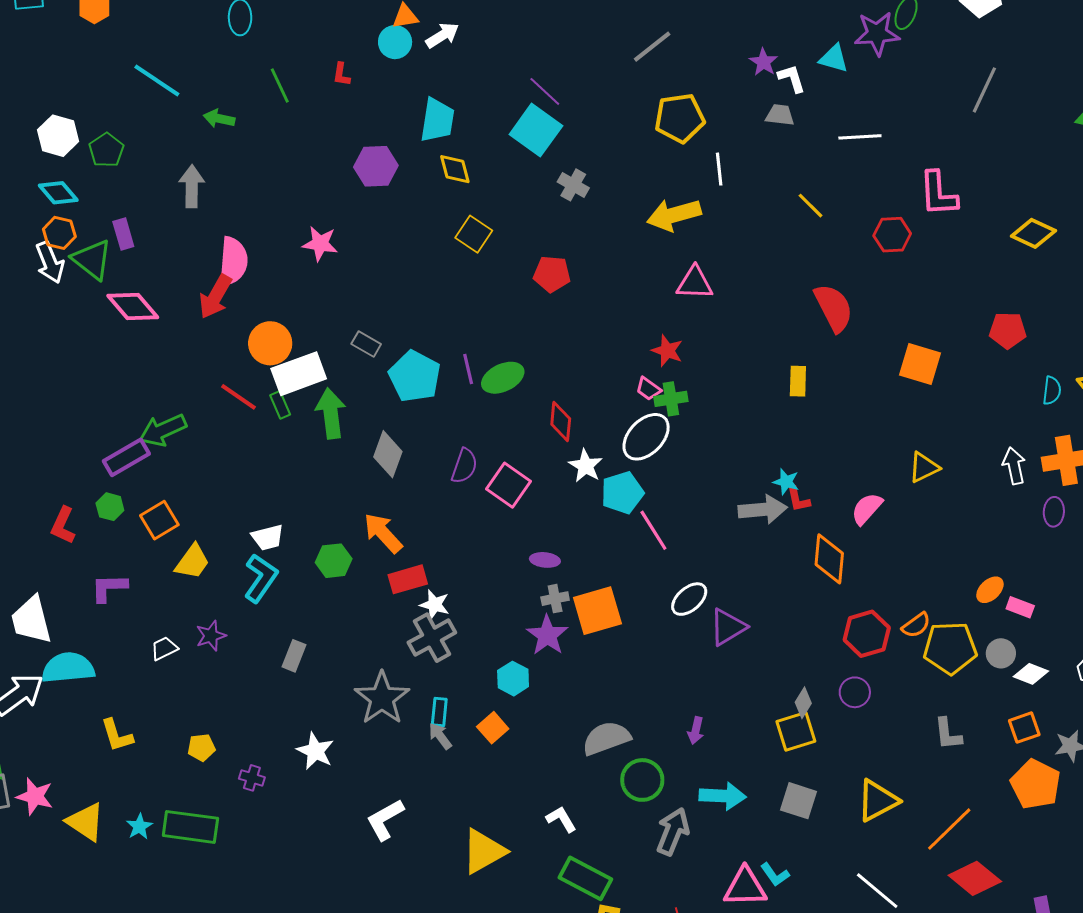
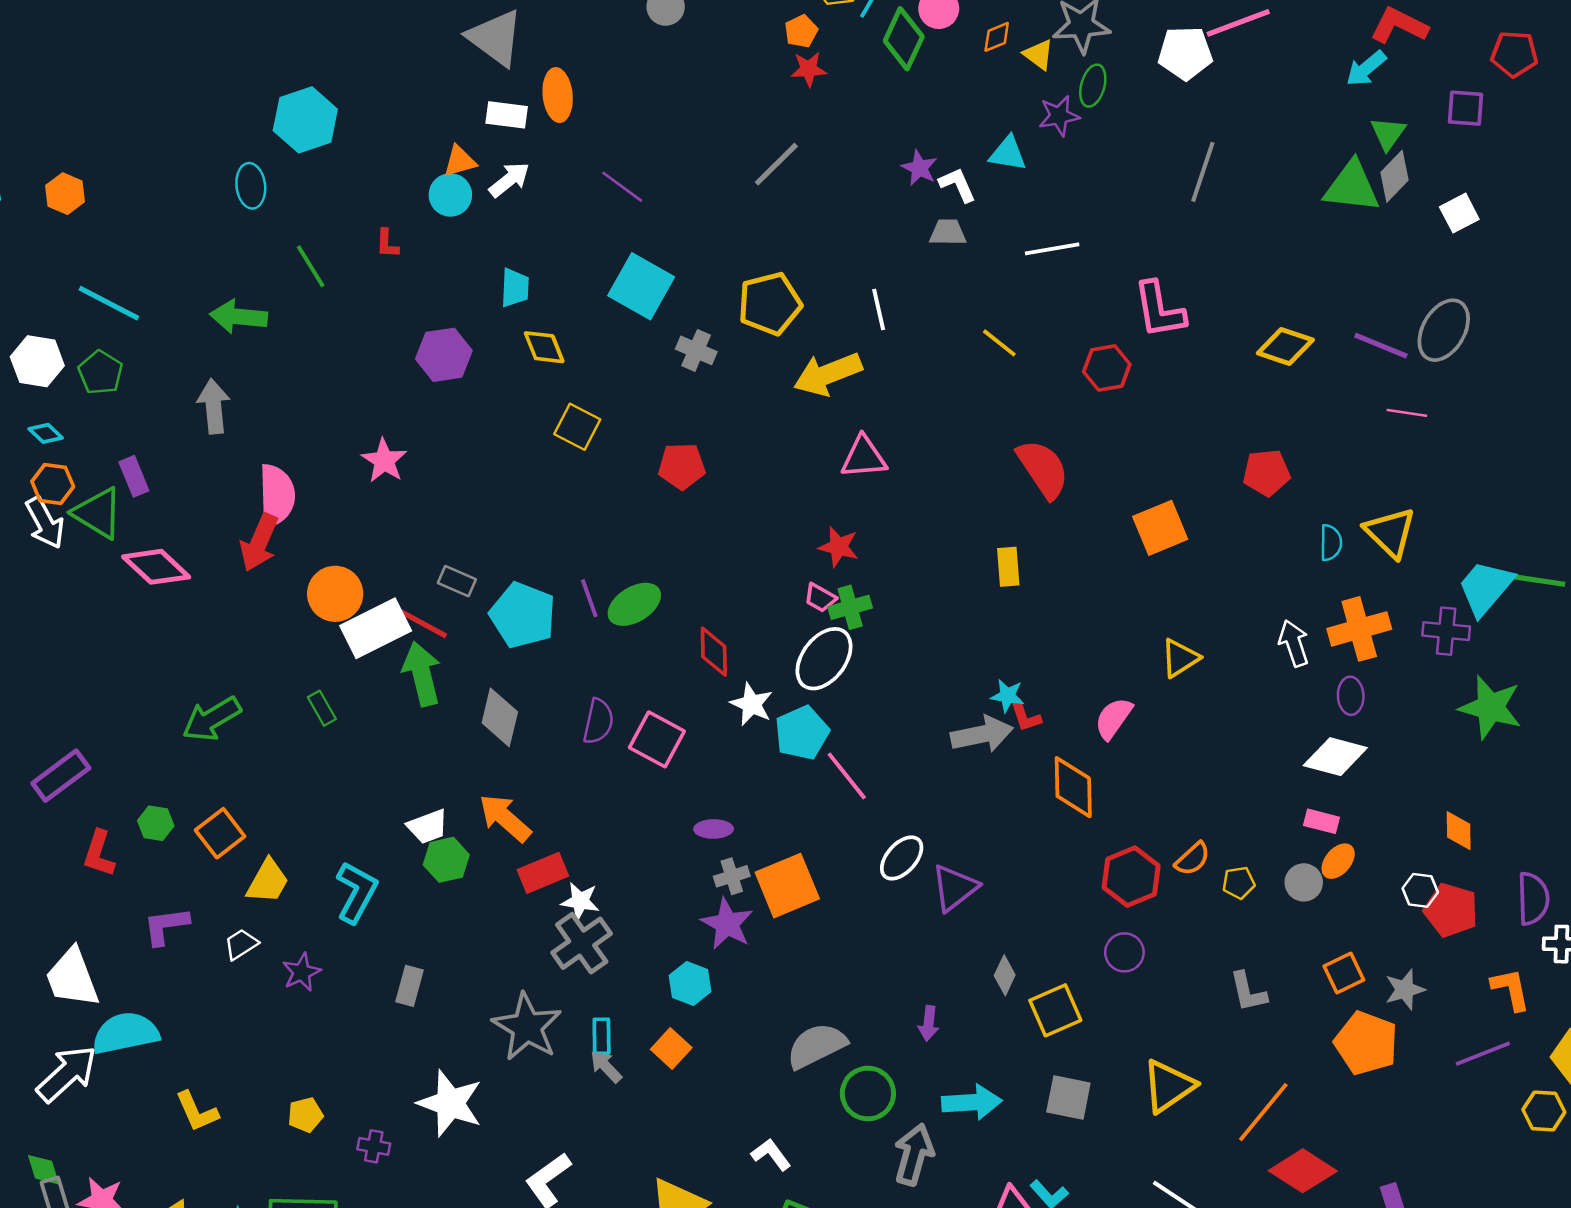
purple star: (877, 34) -> (1059, 116), size x0.7
cyan line: (157, 80) -> (109, 303), moved
purple line: (545, 91) -> (622, 187), moved
yellow pentagon: (680, 118) -> (770, 304), moved
green arrow: (219, 119) -> (239, 317), size x1.4
cyan trapezoid: (437, 120) -> (515, 288), size x0.7
cyan diamond: (58, 193) -> (46, 433), size x0.7
pink star: (320, 244) -> (384, 461), turned 30
orange square: (920, 364) -> (1160, 528), turned -33
red line: (239, 397) -> (424, 624), moved
green rectangle: (280, 405) -> (322, 708), moved
purple rectangle: (126, 457) -> (61, 776), moved
white trapezoid: (268, 537) -> (428, 827), moved
orange ellipse: (990, 590) -> (1338, 861), moved
white trapezoid: (164, 648) -> (241, 944), moved
yellow pentagon: (950, 648) -> (1239, 883), size x0.5
white diamond: (1031, 674) -> (1335, 757), moved, size x1.4
gray diamond: (803, 703) -> (1005, 975), moved
white star: (315, 751) -> (450, 1103), size x1.4

